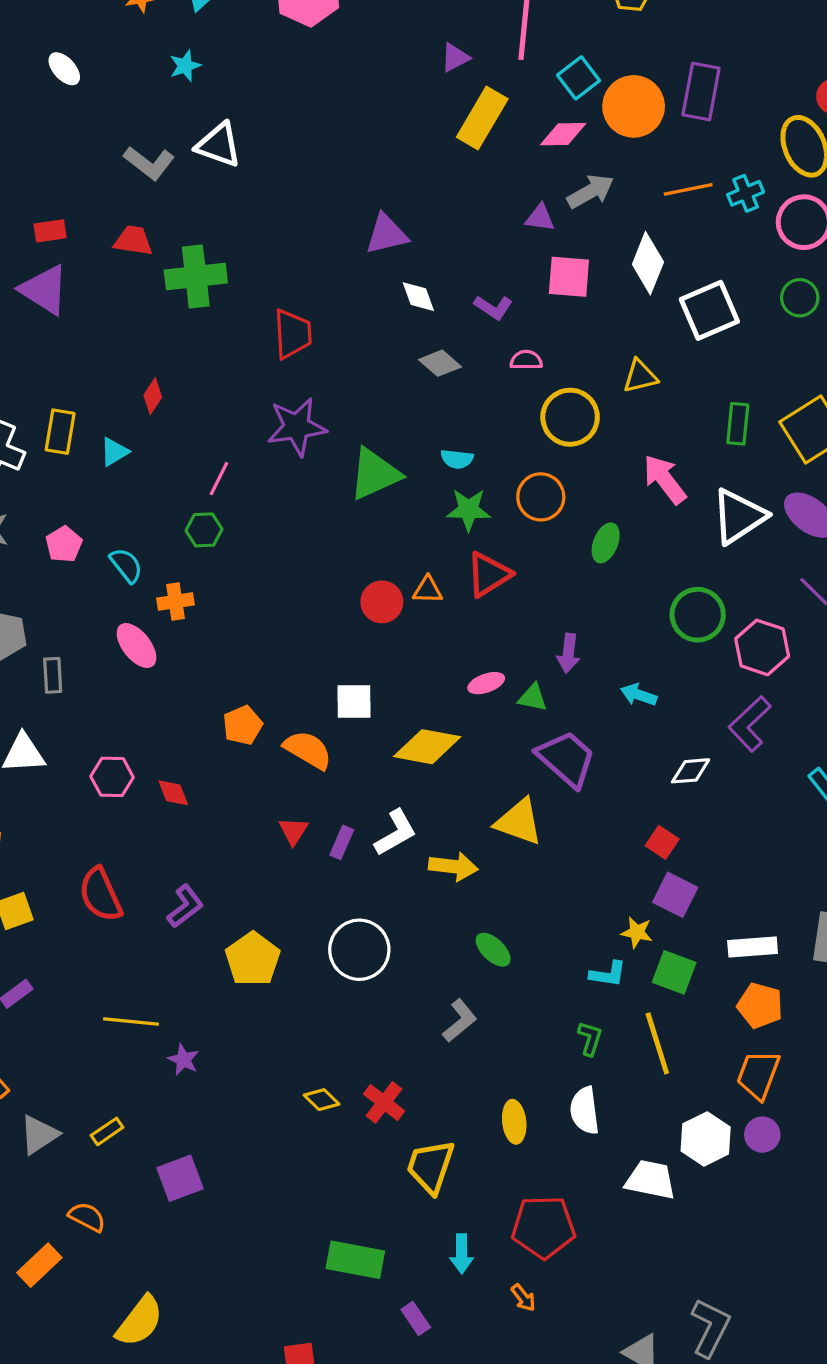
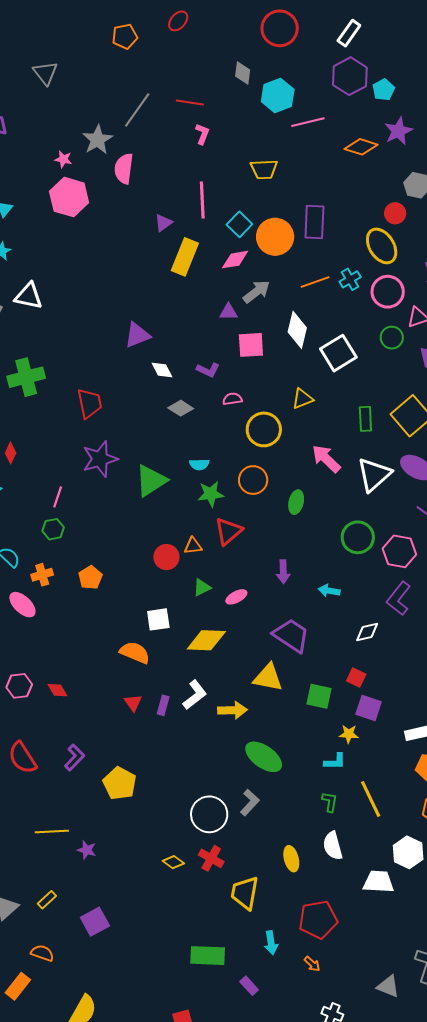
green triangle: (533, 698) -> (202, 587), moved, turned -30
orange pentagon: (243, 725) -> (90, 577), moved
white circle: (359, 950) -> (209, 814), moved
green ellipse: (493, 950) -> (264, 757), size x1.6
green square: (674, 972) -> (319, 696), moved

